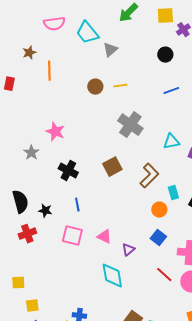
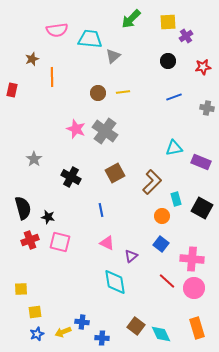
cyan trapezoid: (87, 33) -> (90, 39), turned 135
gray cross: (130, 125) -> (105, 131), moved
pink star: (55, 132) -> (76, 129), moved
blue line: (77, 205) -> (101, 210), moved
pink square: (72, 236) -> (60, 242), moved

